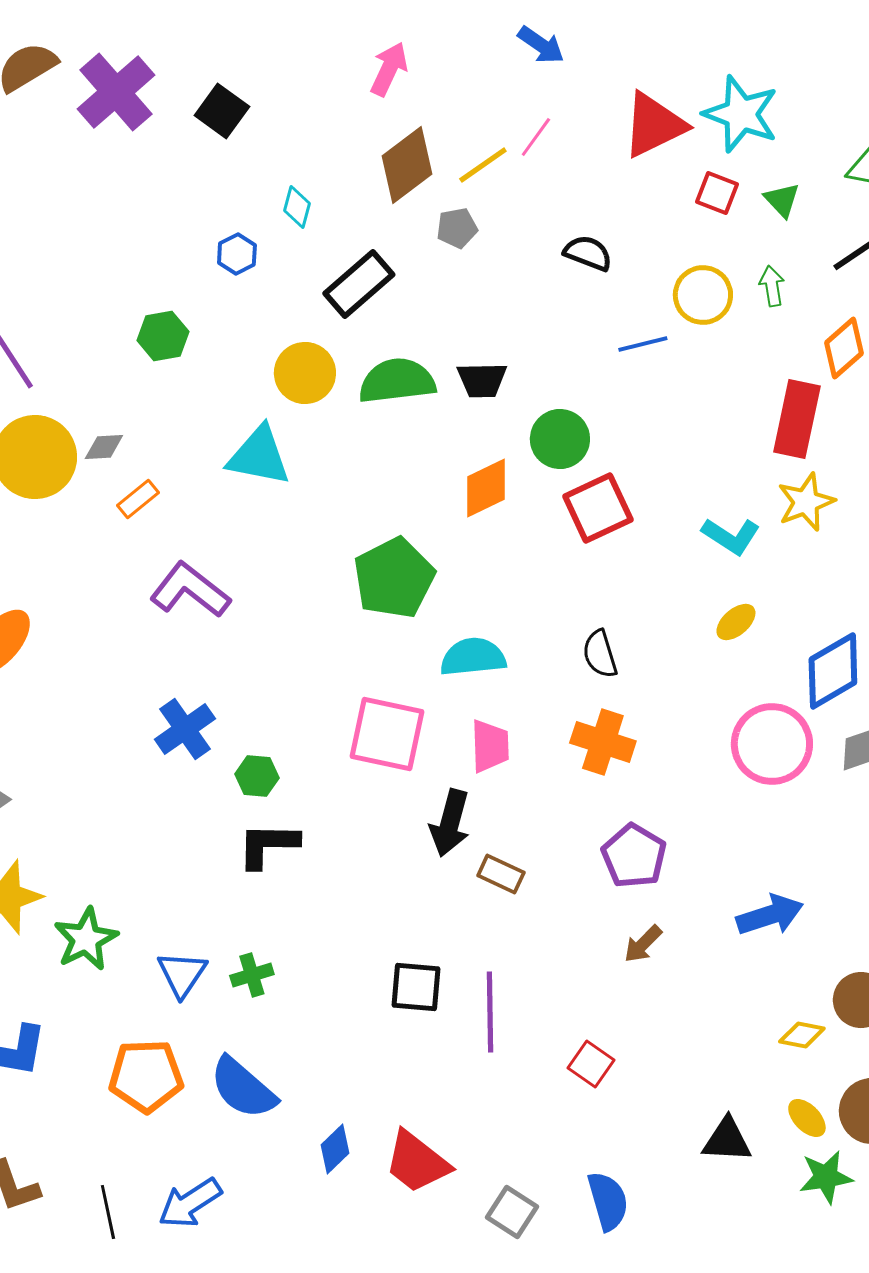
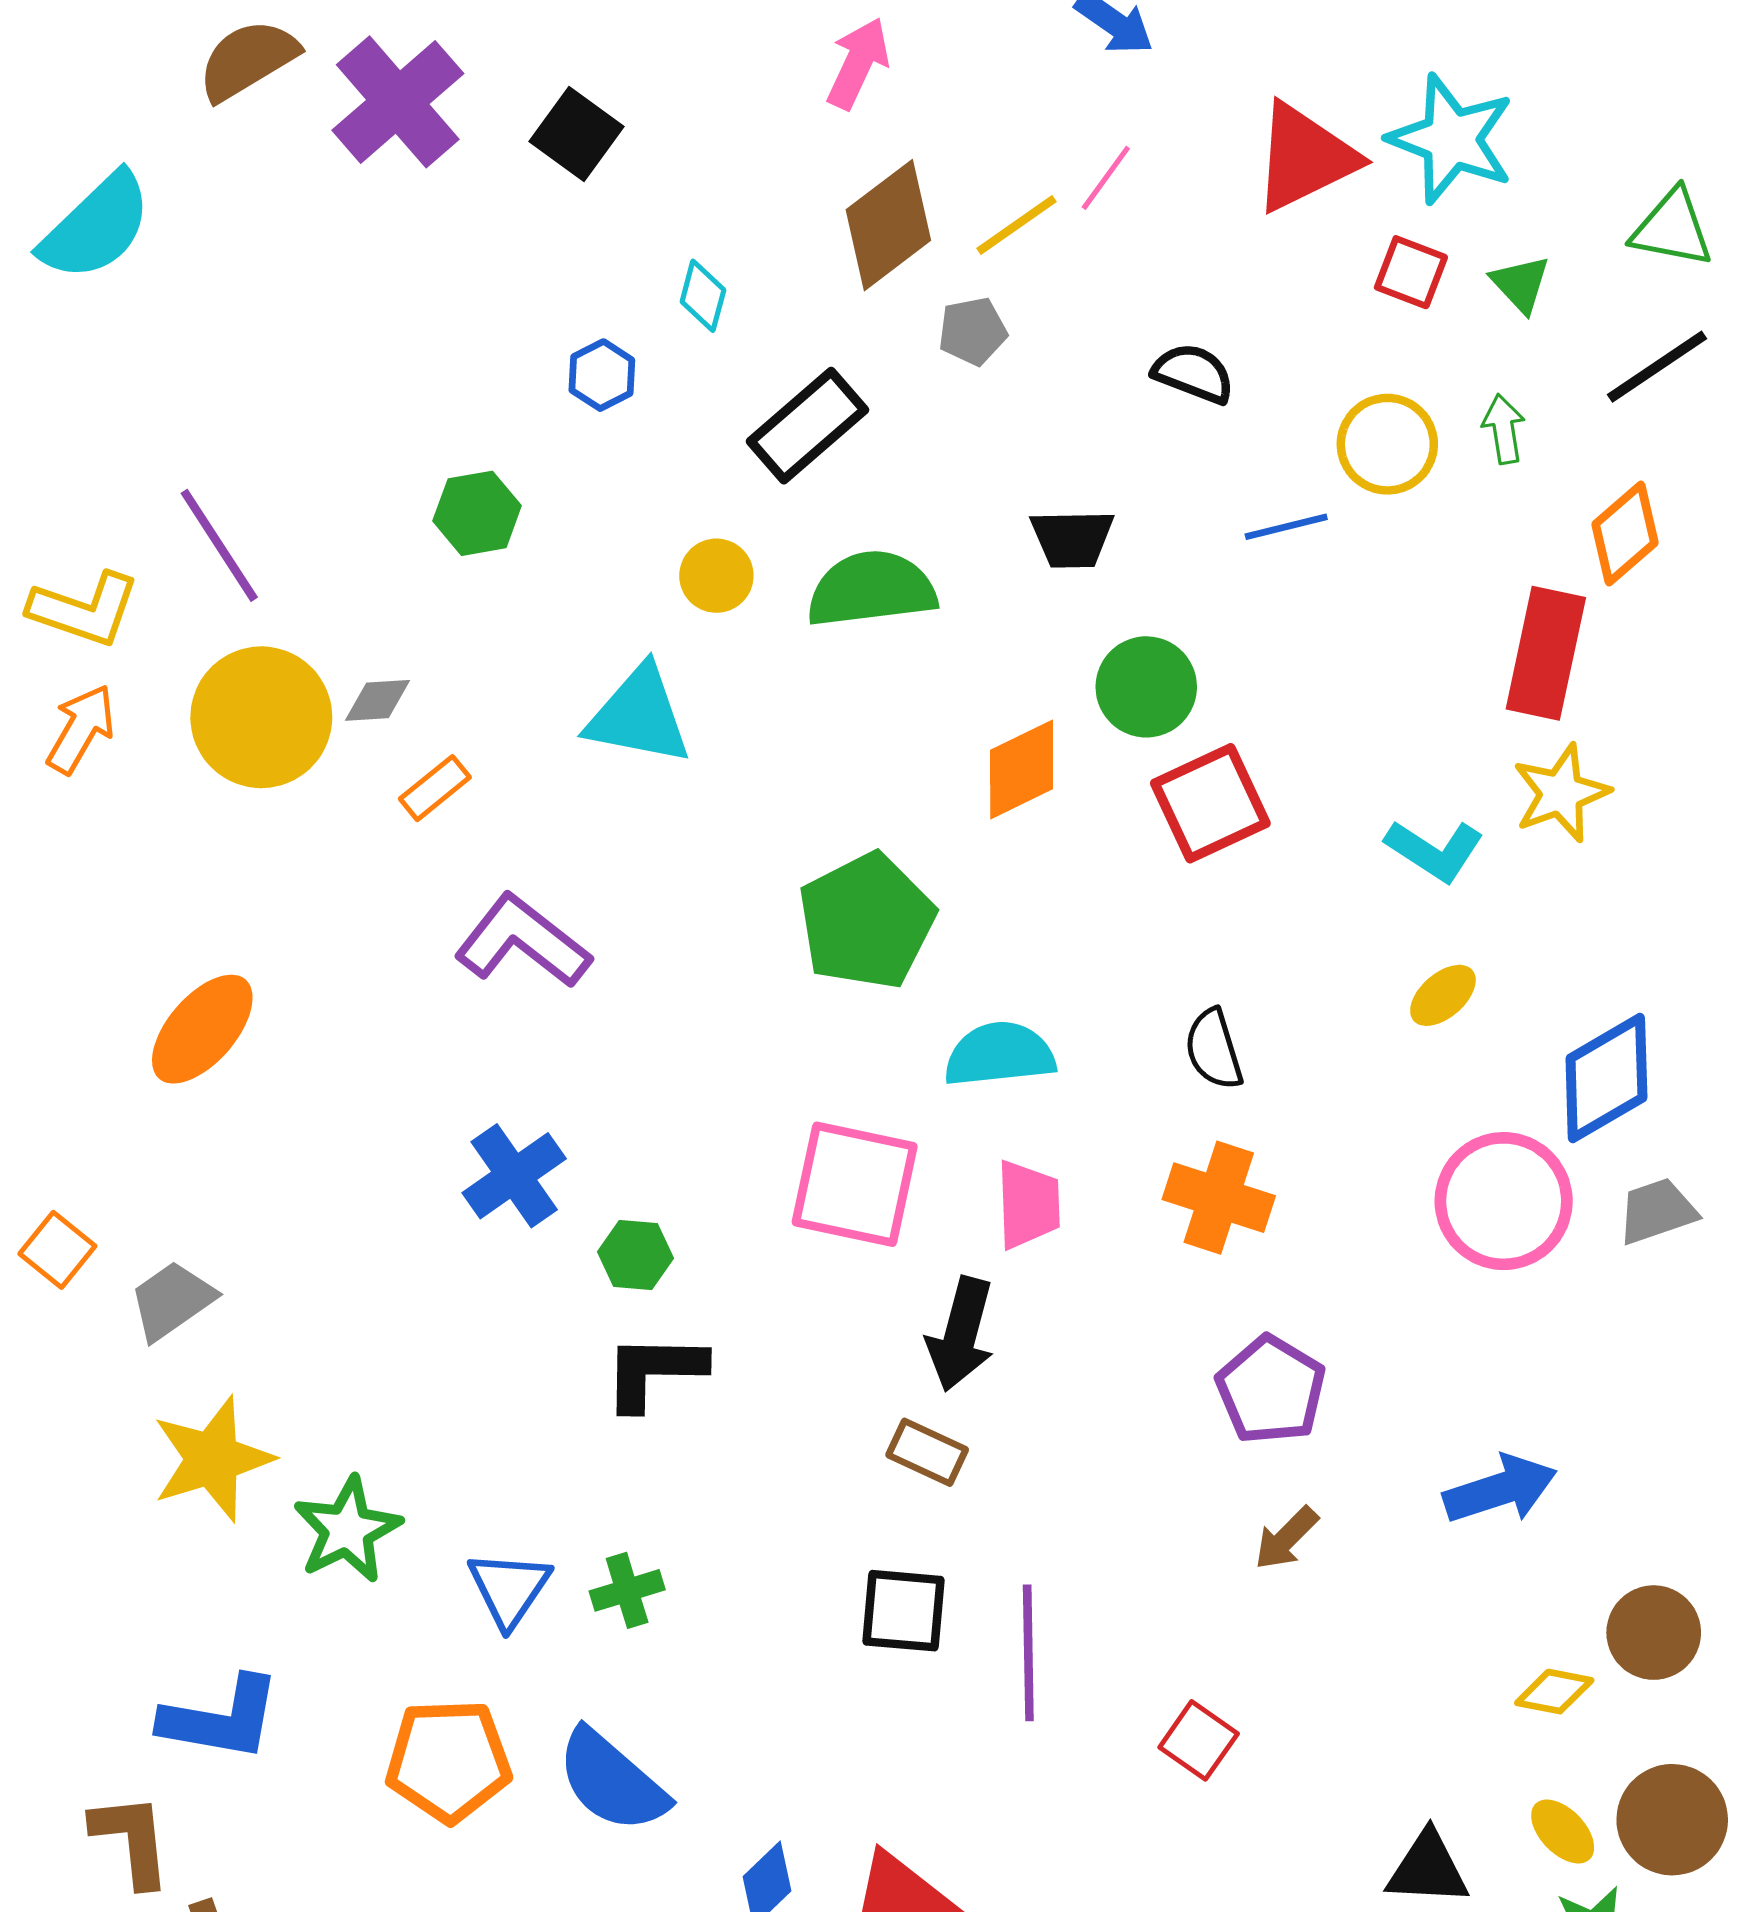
yellow circle: (305, 373) -> (716, 576), size x0.7
black trapezoid: (482, 380) -> (1072, 539), moved
brown rectangle: (501, 874) -> (927, 1452), moved

